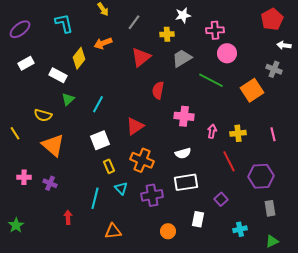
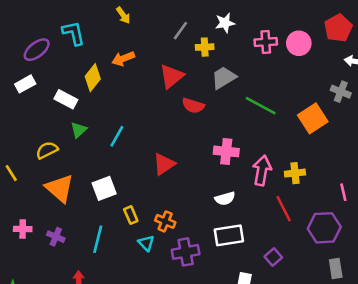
gray line: (134, 22) -> (180, 31), moved
purple ellipse: (20, 29) -> (37, 50), moved
pink circle: (227, 53) -> (299, 43), moved
red semicircle: (158, 90) -> (193, 106), moved, turned -84
yellow semicircle: (43, 115) -> (47, 150), turned 138
pink arrow: (212, 131) -> (262, 171), size x1.6
pink line: (273, 134) -> (343, 192), moved
white square: (100, 140) -> (104, 188), moved
orange cross: (142, 160) -> (165, 221), moved, size x0.7
cyan line: (95, 198) -> (98, 239), moved

